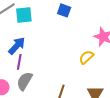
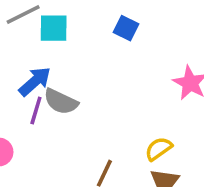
yellow semicircle: (86, 57) -> (159, 149), moved
gray semicircle: (25, 81) -> (61, 102), moved, turned -102

